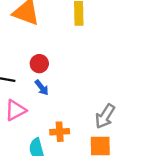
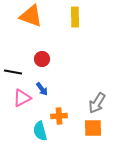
blue arrow: (42, 88) -> (42, 89), moved

